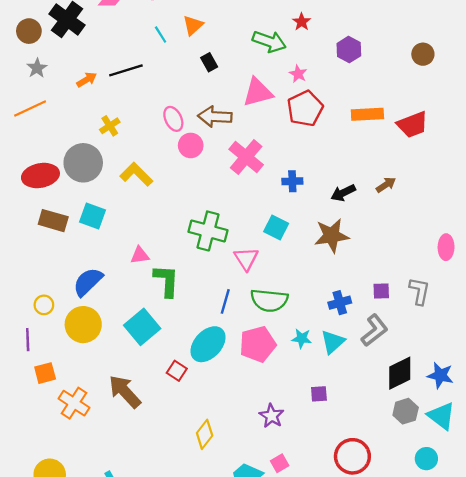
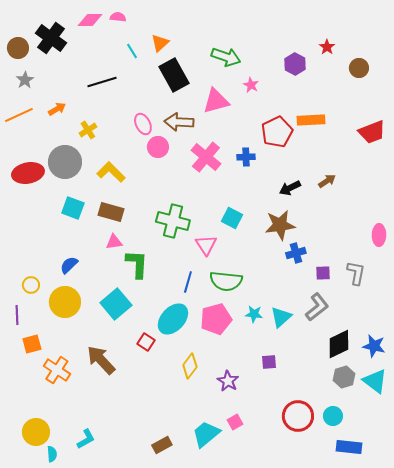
red star: (302, 22) -> (327, 47), moved
black rectangle: (209, 62) -> (174, 75), size x2.0
orange arrow: (87, 80) -> (57, 109), moved
red pentagon: (305, 108) -> (277, 132), moved
red trapezoid: (413, 125) -> (372, 132), moved
blue cross: (292, 181) -> (246, 157), moved
brown rectangle: (53, 221) -> (111, 212), moved
blue semicircle: (88, 282) -> (69, 265), size x0.7
blue cross: (340, 303) -> (296, 253), moved
yellow diamond: (205, 434) -> (190, 366), moved
cyan circle: (426, 459) -> (333, 416), moved

